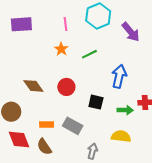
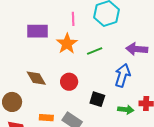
purple rectangle: (21, 24) -> (38, 31), moved
purple arrow: (131, 32) -> (137, 49), moved, turned 130
orange star: (61, 49) -> (67, 44), size x1.5

